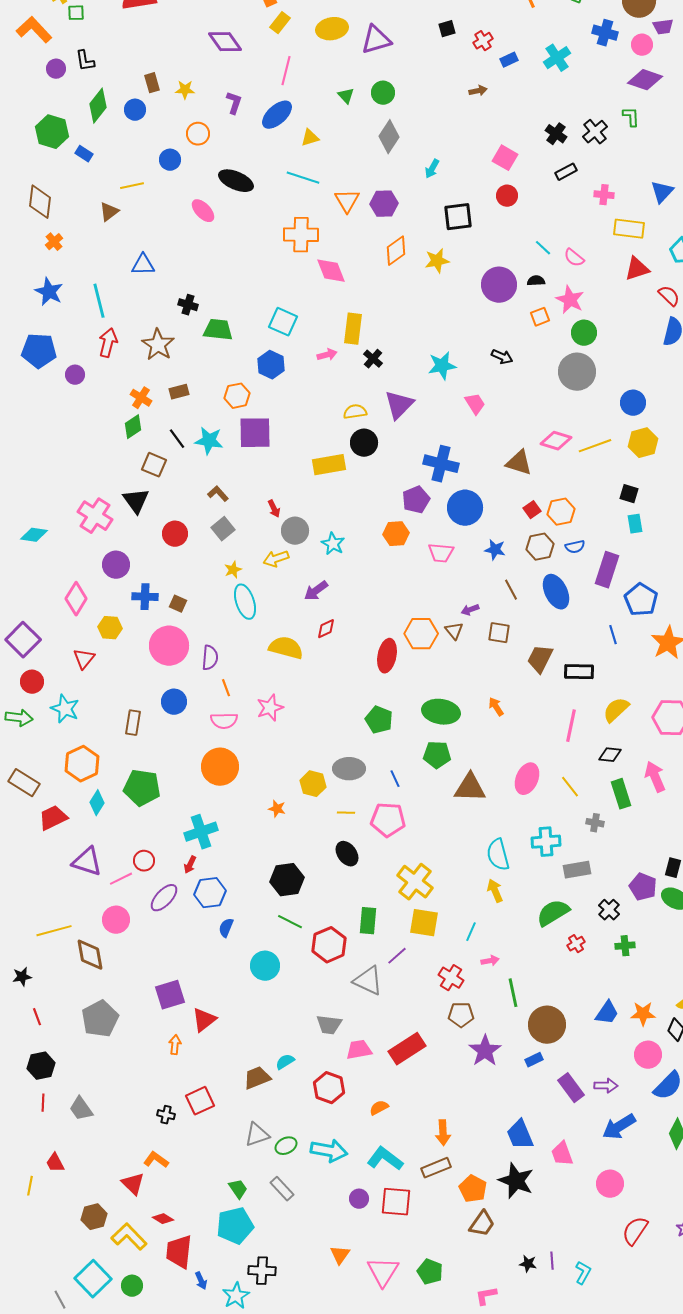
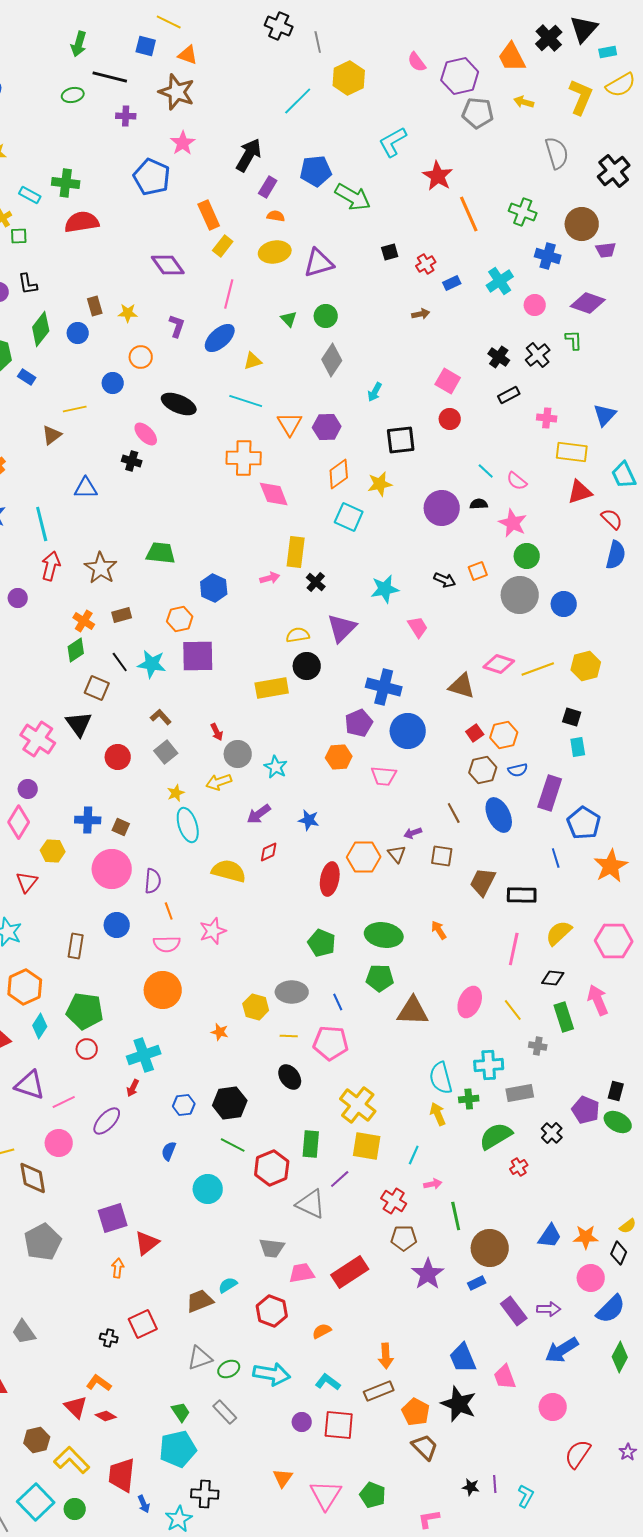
pink circle: (642, 45) -> (535, 305), moved
black cross: (188, 305) -> (132, 461), moved
orange square: (540, 317) -> (478, 571), moved
cyan square: (283, 322) -> (349, 517), moved
blue circle: (633, 403) -> (564, 604), moved
blue star: (495, 550) -> (309, 820), moved
purple circle: (116, 565) -> (28, 789), moved, size x0.7
red circle: (144, 861) -> (87, 1049), moved
blue hexagon: (210, 893) -> (184, 1105), moved, size x0.7
green cross: (625, 946) -> (469, 1099), moved
cyan L-shape: (385, 1159) -> (328, 1382), size x0.7
red diamond: (163, 1219) -> (106, 1416), moved
brown trapezoid: (482, 1224) -> (425, 1447), turned -80

